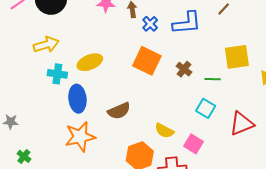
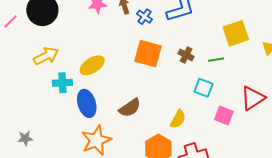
cyan square: (206, 108) -> (204, 88), moved
yellow semicircle: (164, 131) -> (178, 119), turned -78
pink square: (194, 144) -> (224, 116), moved

